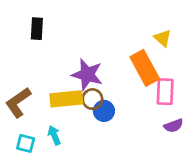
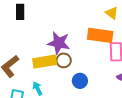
orange rectangle: (145, 68) -> (100, 35), turned -50
blue circle: (104, 111) -> (80, 81), moved

